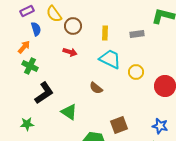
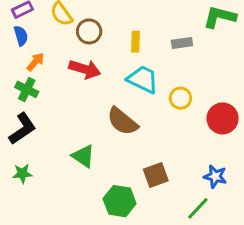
blue semicircle: (36, 29) -> (21, 36), moved
orange arrow: (24, 47) -> (35, 62), moved
red arrow: (70, 52) -> (85, 69), size x1.5
brown semicircle: (96, 88) -> (122, 121), size x1.6
black L-shape: (44, 93) -> (22, 129), moved

